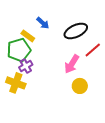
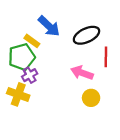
blue arrow: (43, 23) -> (49, 26), size x1.5
red line: (93, 50) -> (106, 57), turned -48
pink arrow: (72, 64) -> (82, 73), turned 78

